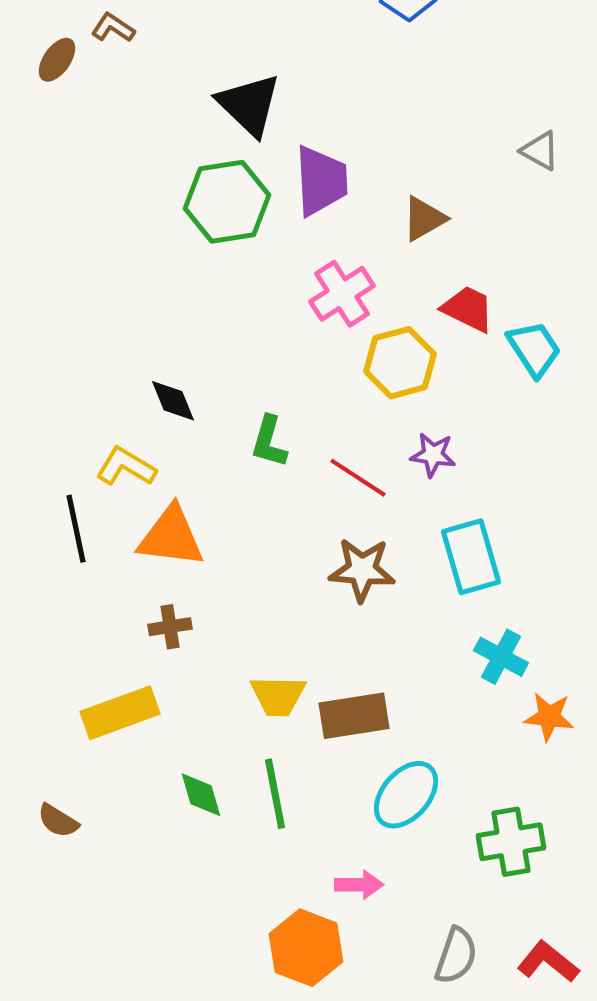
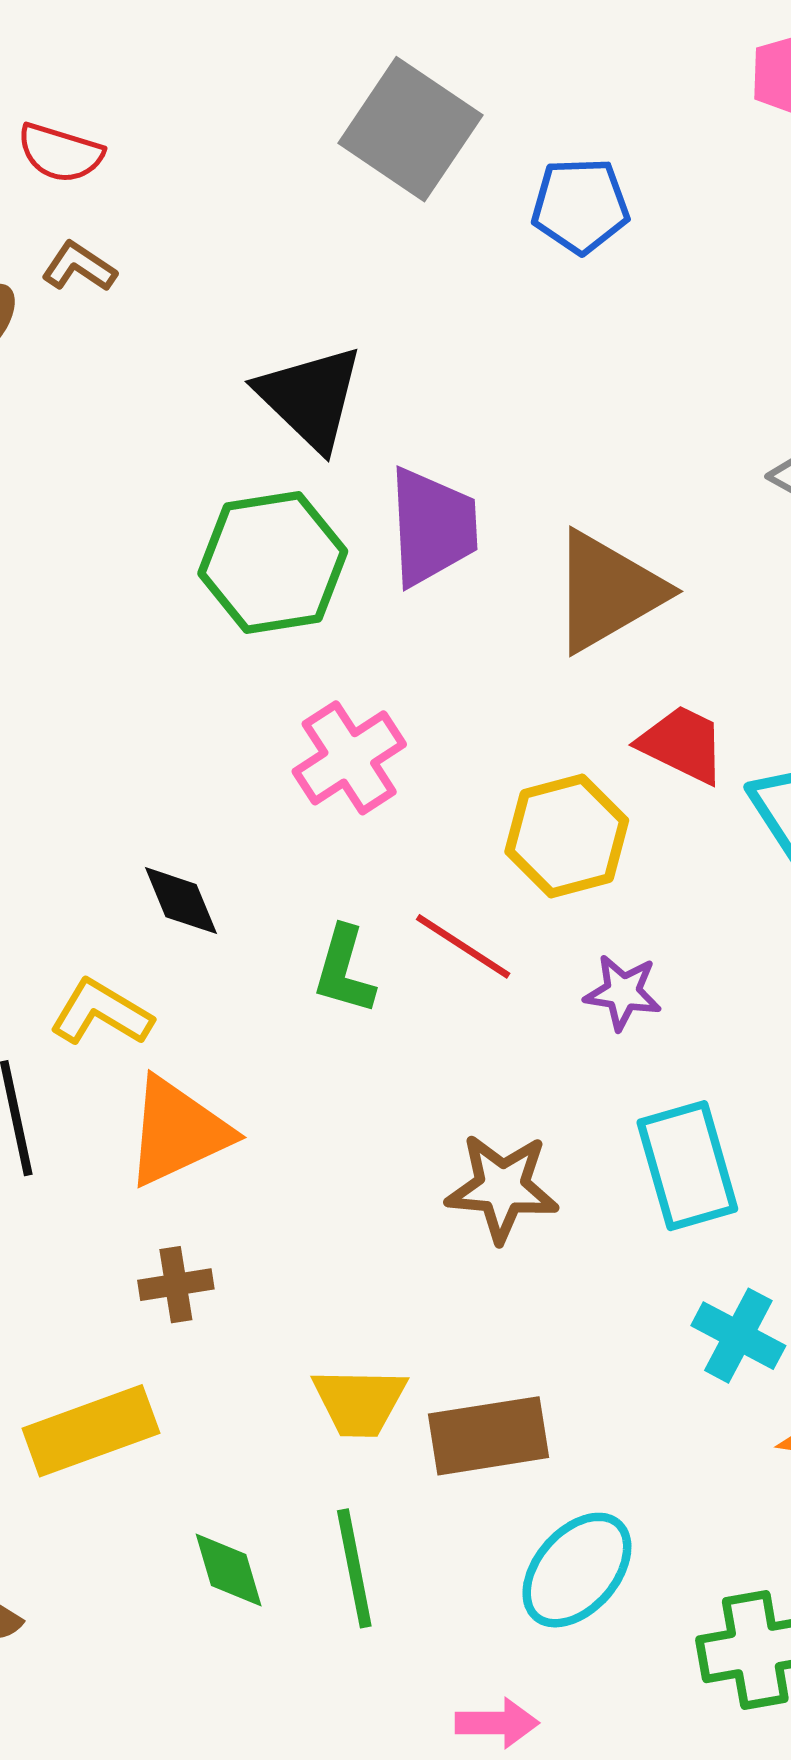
brown triangle: (424, 219) -> (608, 591), size x1.6
pink cross: (342, 294) -> (349, 758), moved
red line: (358, 478) -> (463, 946), moved
orange triangle: (171, 537) -> (178, 1132), turned -32

